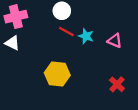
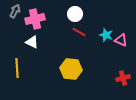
cyan star: (86, 36) -> (106, 35), moved
red cross: (117, 84) -> (123, 78), turned 32

